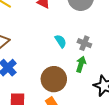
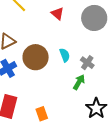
brown circle: (54, 79) -> (36, 57), moved

